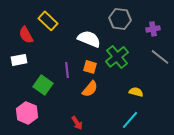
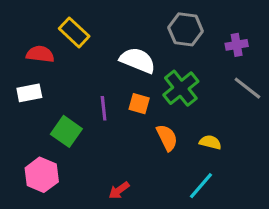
red semicircle: (26, 35) -> (40, 54), turned 126
orange semicircle: (90, 89) -> (167, 138), moved, turned -66
red arrow: (77, 123) -> (119, 190), turned 88

